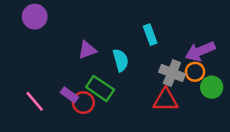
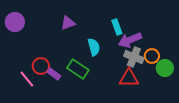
purple circle: (35, 17) -> (15, 22), moved
purple triangle: (87, 50) -> (68, 23), moved
purple arrow: (200, 51) -> (130, 40), moved
red circle: (83, 103) -> (41, 66), moved

